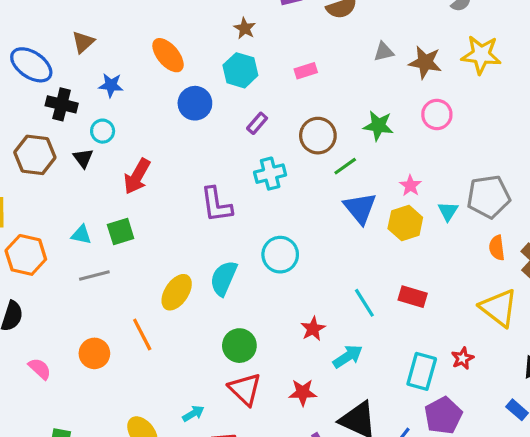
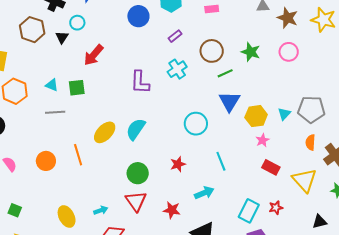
cyan cross: (270, 174) -> (177, 69), turned -30
pink star: (410, 186) -> (262, 140), moved
cyan circle: (280, 255) -> (196, 124), moved
red rectangle: (413, 297) -> (271, 167), moved
red star: (313, 329) -> (178, 164), moved

